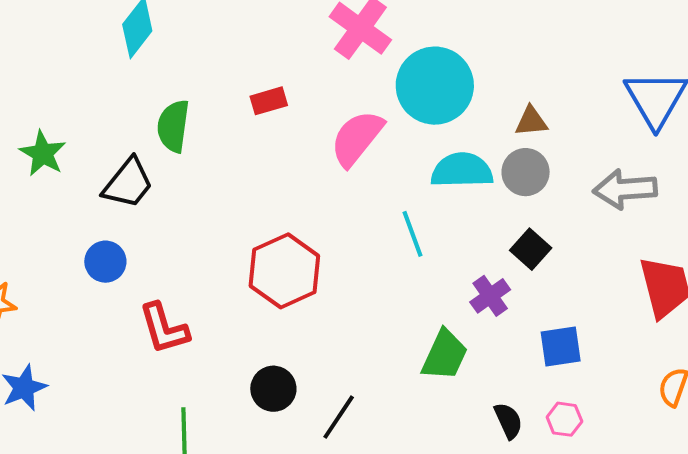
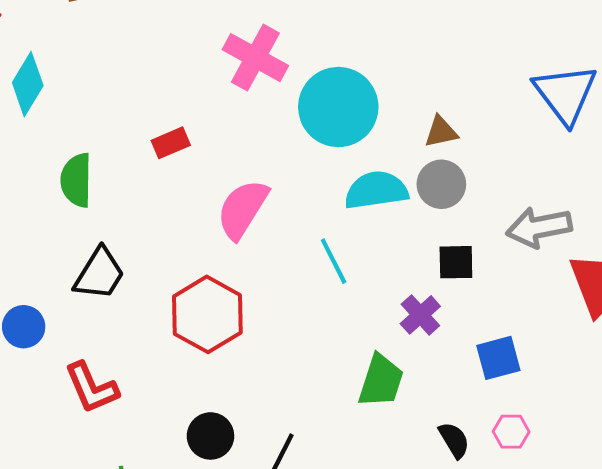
pink semicircle: (357, 138) -> (243, 209), moved
black trapezoid: (128, 183) -> (99, 274), moved
gray arrow: (625, 189) -> (539, 227), moved
black square: (531, 249) -> (456, 262), turned -36

